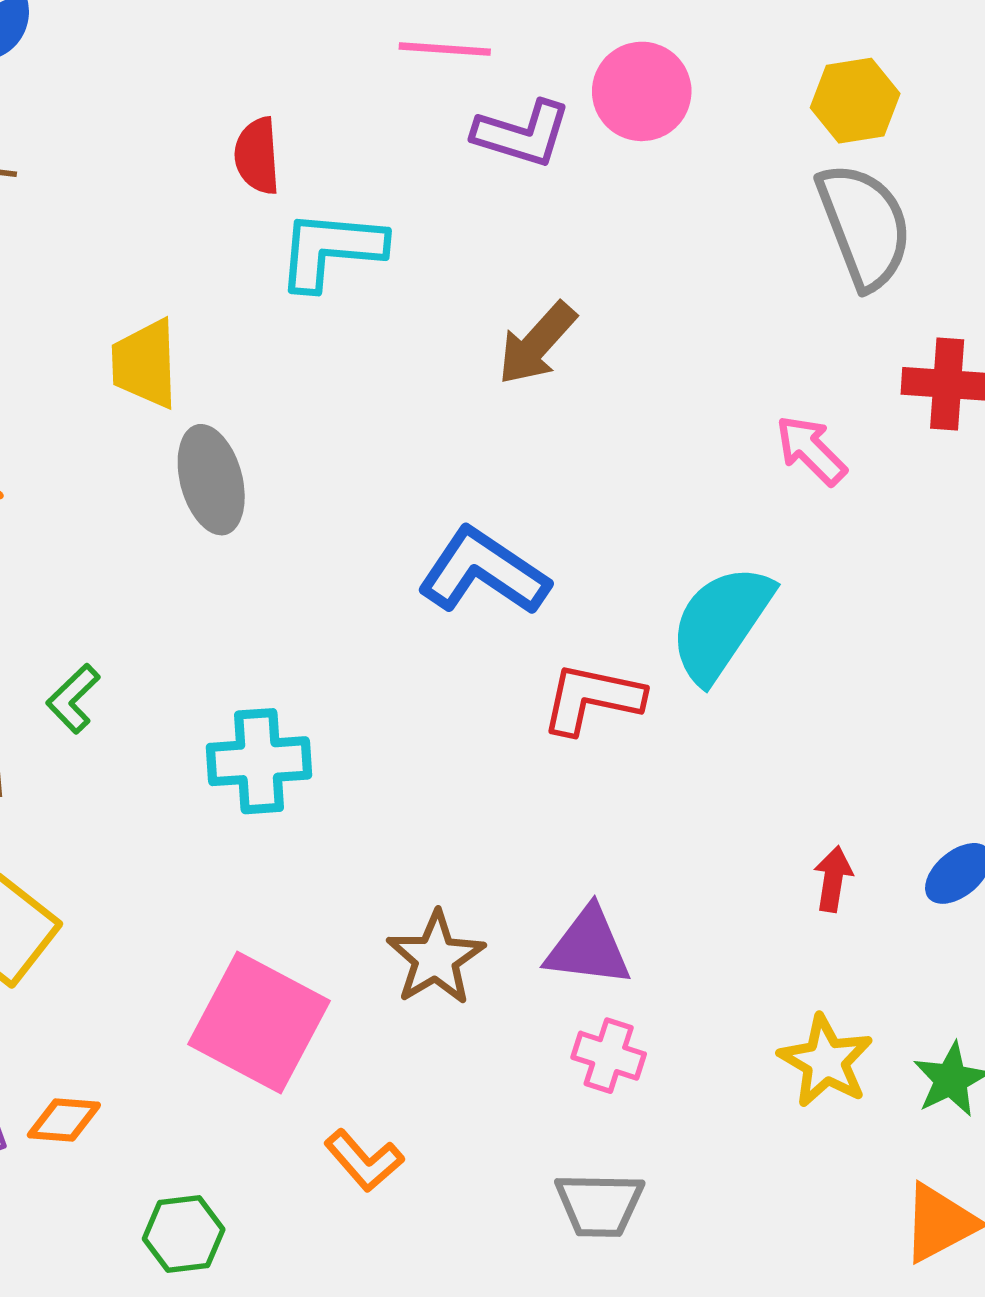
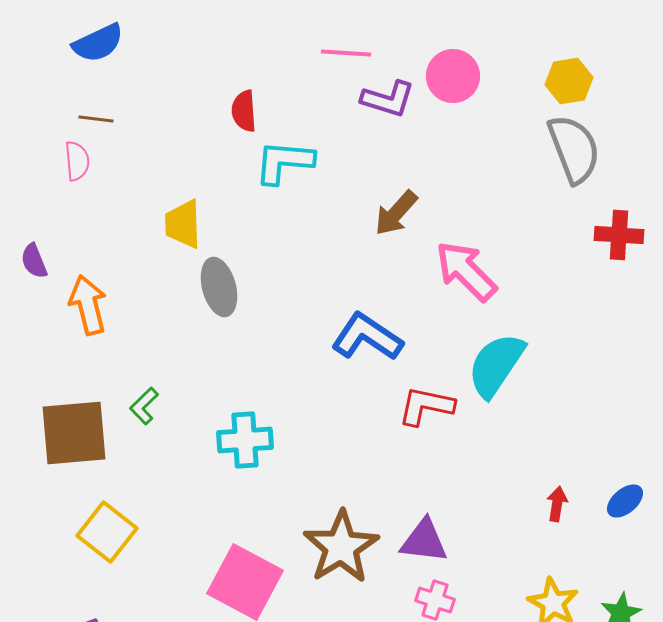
pink arrow: (811, 450) -> (466, 271), moved, size x1.6
brown star: (436, 958) -> (341, 547), size x1.4

